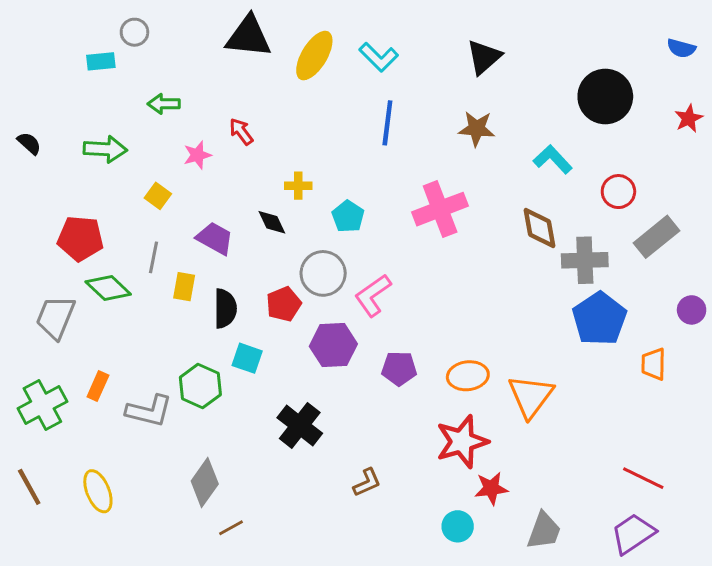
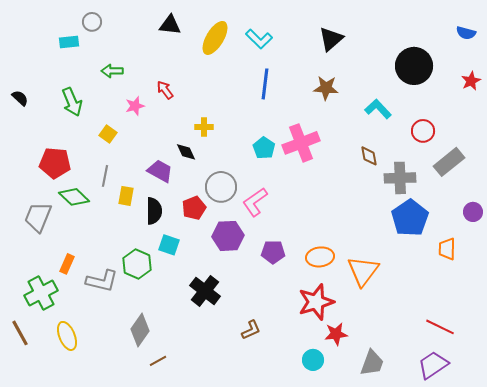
black triangle: (249, 37) -> (170, 25), size x0.7
green arrow: (105, 149) -> (72, 102), turned 64
cyan pentagon: (348, 216) -> (264, 148), moved
brown diamond: (539, 228) -> (369, 156), size x0.7
purple trapezoid: (215, 238) -> (160, 171), moved
green cross: (42, 405) -> (41, 293), moved

